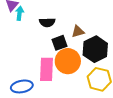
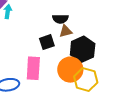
black semicircle: (47, 22) -> (60, 19), moved
orange circle: (68, 61) -> (70, 70), moved

